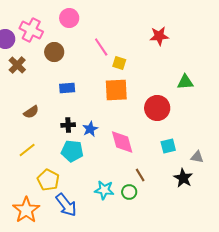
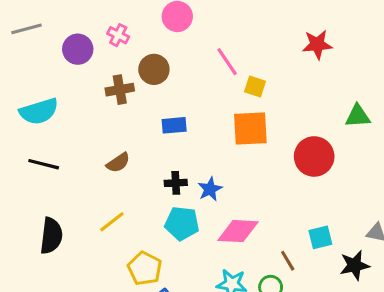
pink cross: (31, 30) -> (118, 35), size x0.6
brown cross: (17, 65) -> (120, 90), moved, turned 36
pink diamond: (122, 142) -> (238, 231), moved, turned -72
cyan square: (168, 146) -> (320, 237), moved
black star: (183, 178) -> (355, 265), turned 30

